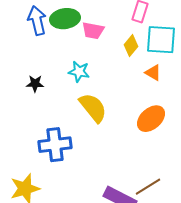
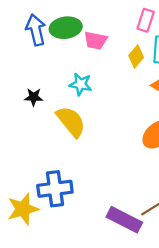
yellow semicircle: (93, 108) -> (71, 122), moved
blue cross: (55, 145) -> (55, 189), moved

